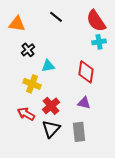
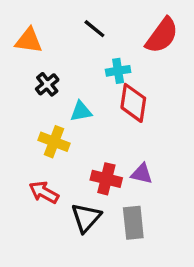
red semicircle: (96, 21) -> (162, 35), turned -110
cyan cross: (99, 42) -> (118, 71), moved
red diamond: (86, 72) -> (133, 103), moved
red cross: (51, 106) -> (106, 179), moved, turned -36

